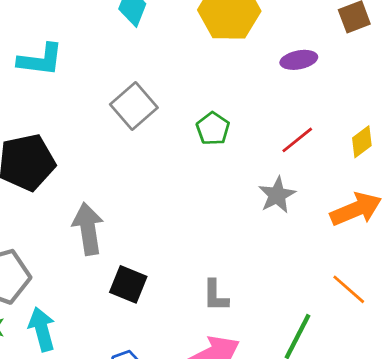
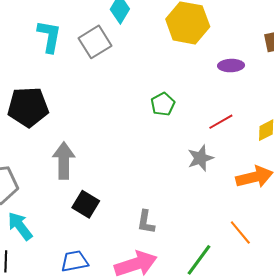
cyan L-shape: (40, 60) -> (49, 36), turned -96
gray square: (134, 106) -> (95, 42), moved
cyan arrow: (42, 329) -> (20, 226), turned -32

